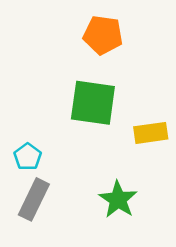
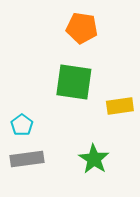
gray rectangle: (34, 199) -> (27, 159), turned 56

